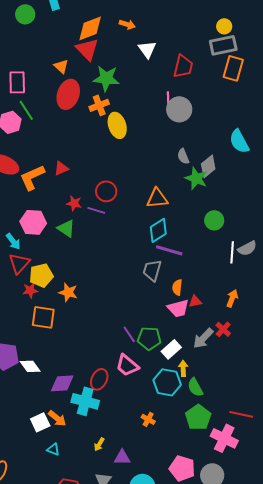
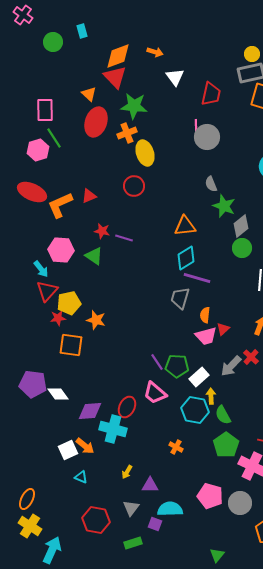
gray diamond: (208, 166) -> (241, 226), moved
red circle: (106, 191) -> (134, 186), moved
red triangle: (195, 301) -> (223, 329), turned -32

